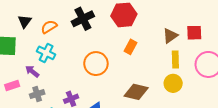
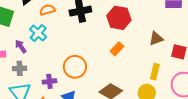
brown triangle: (170, 36) -> (156, 39), moved
orange circle: (96, 64) -> (75, 67), moved

